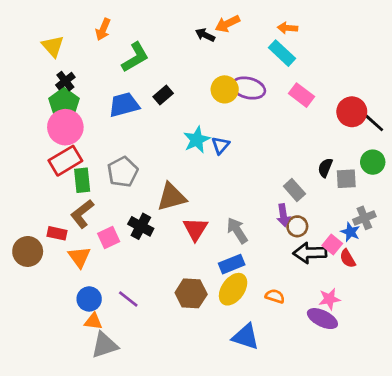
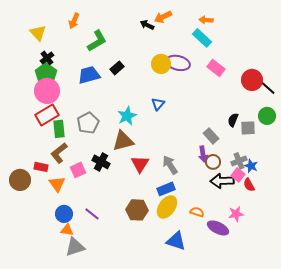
cyan star: (197, 140) -> (127, 116), moved
gray cross: (364, 218) -> (239, 161), moved
purple ellipse: (322, 319) -> (218, 228), moved

